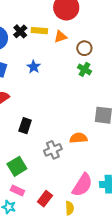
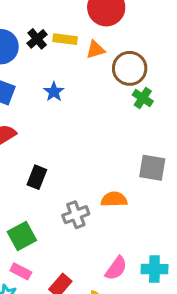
brown circle: (84, 48) -> (130, 68), size x1.5
green cross: (84, 69) -> (143, 98), moved
pink semicircle: (82, 185) -> (116, 268), size x0.7

